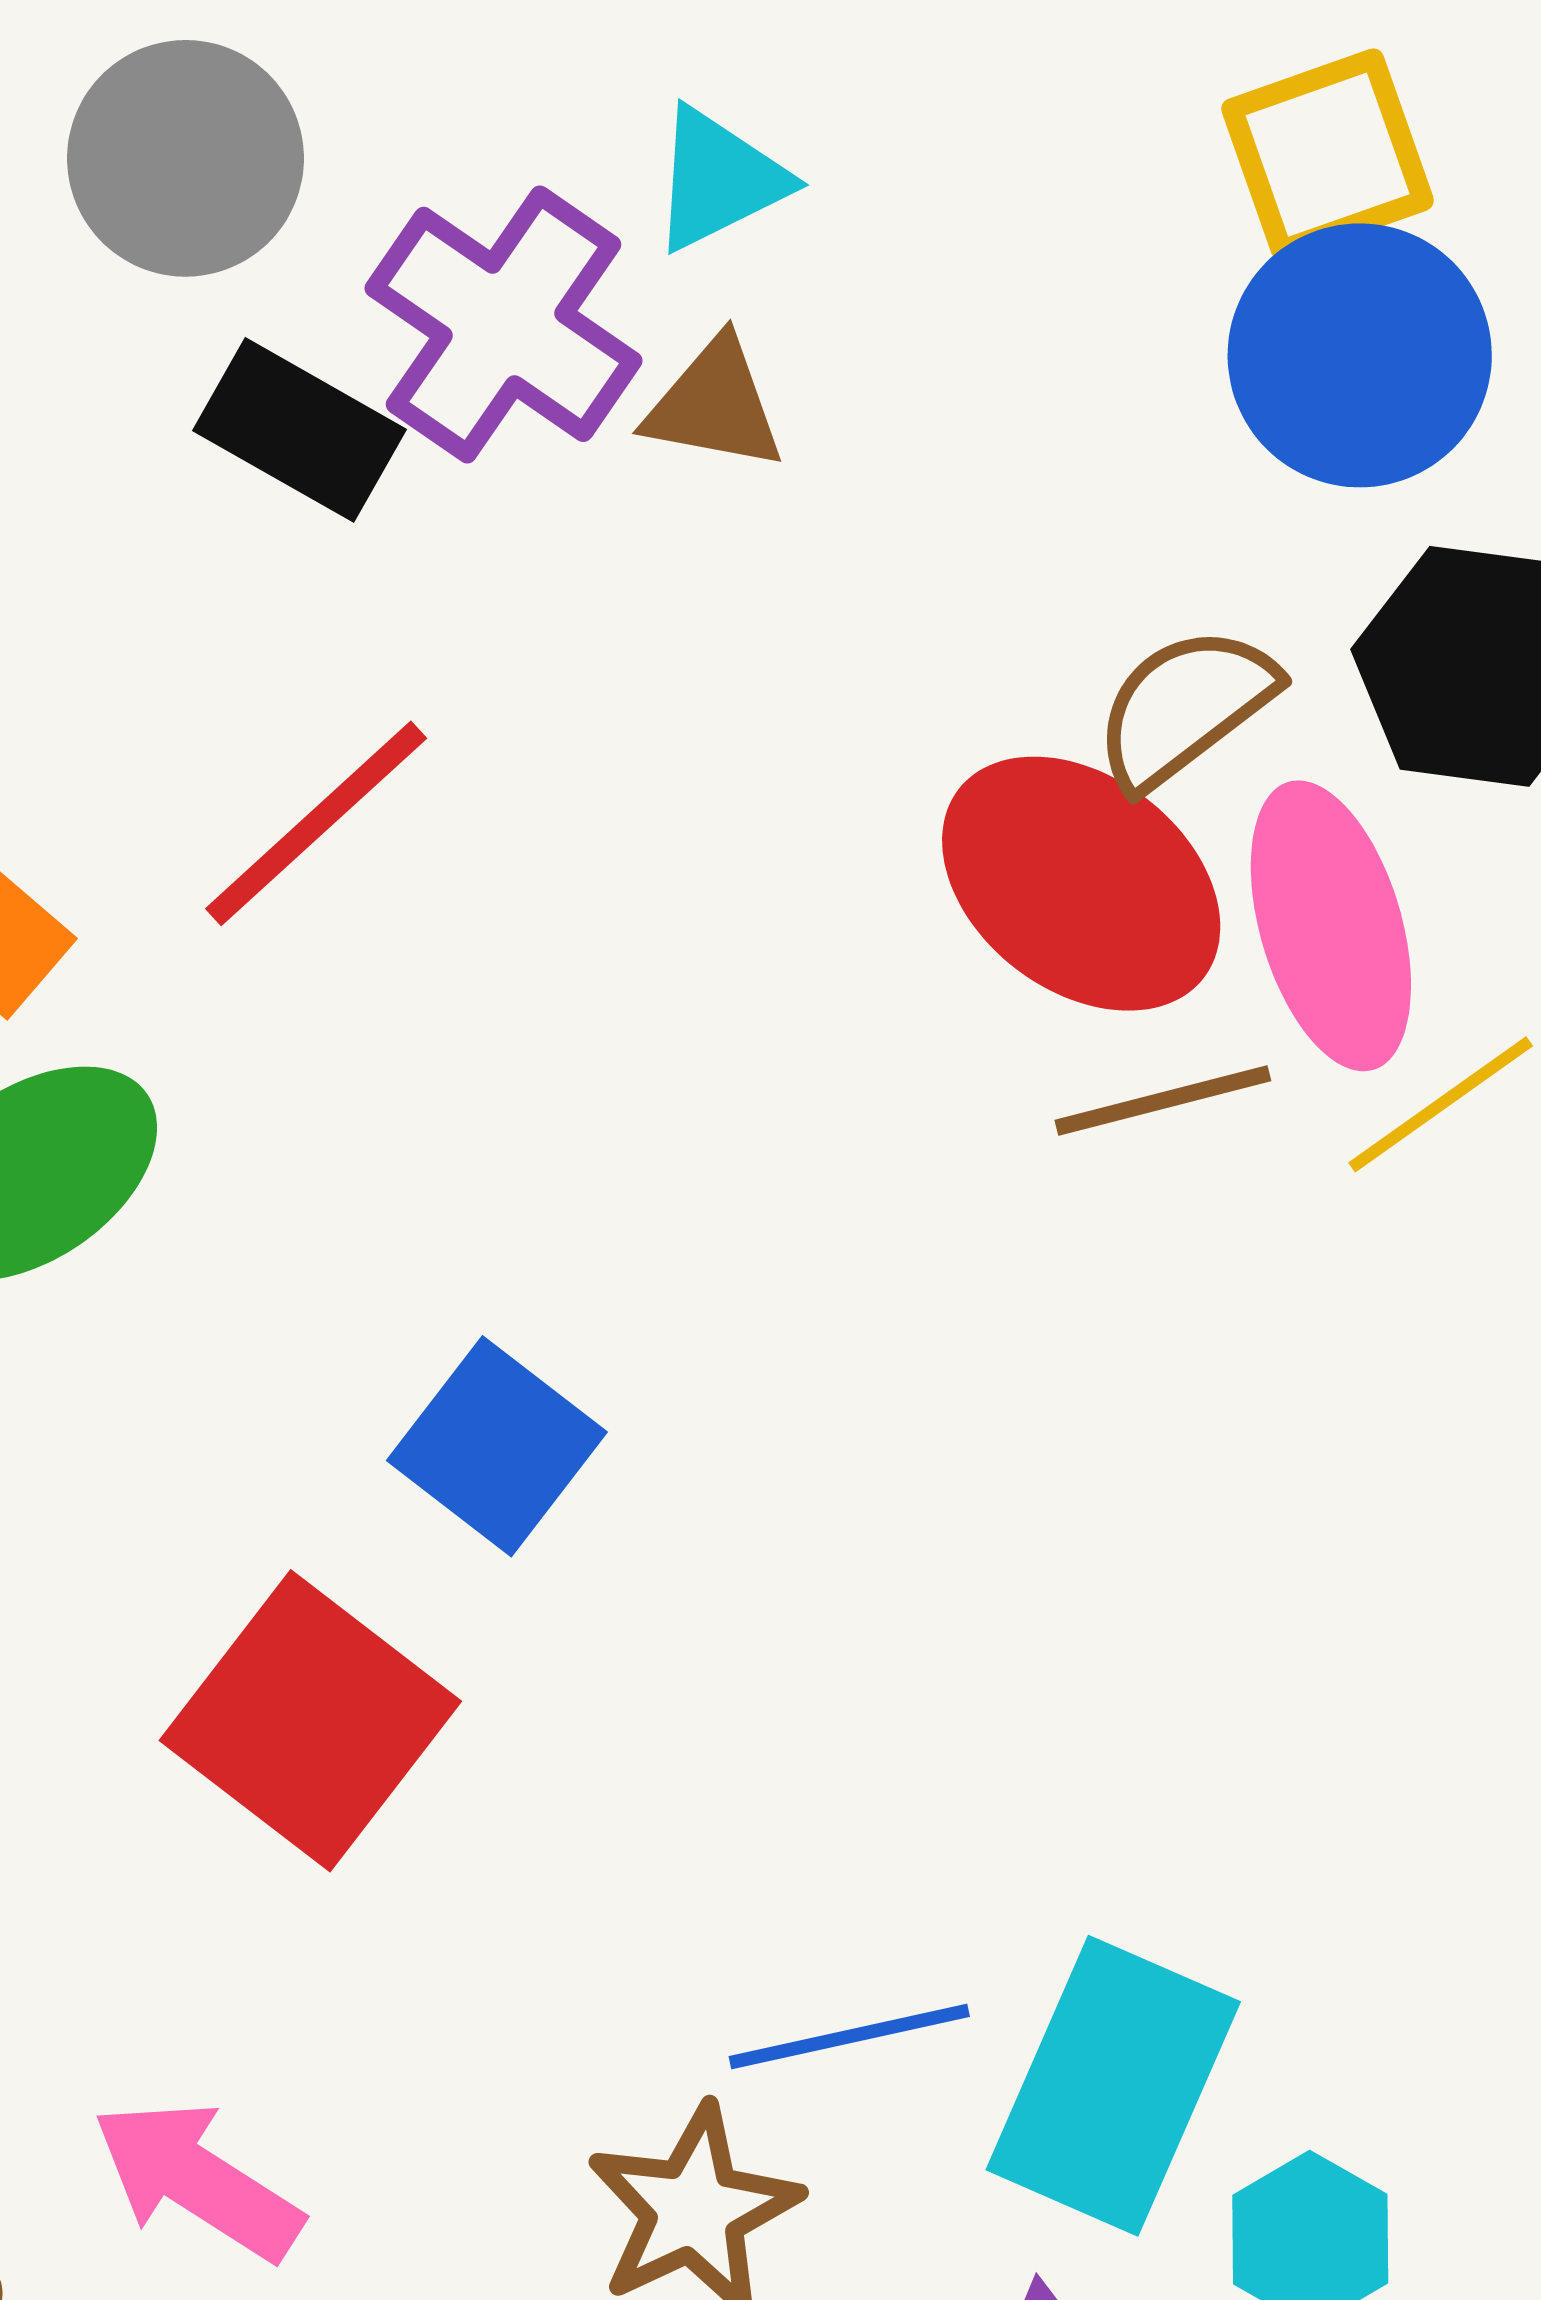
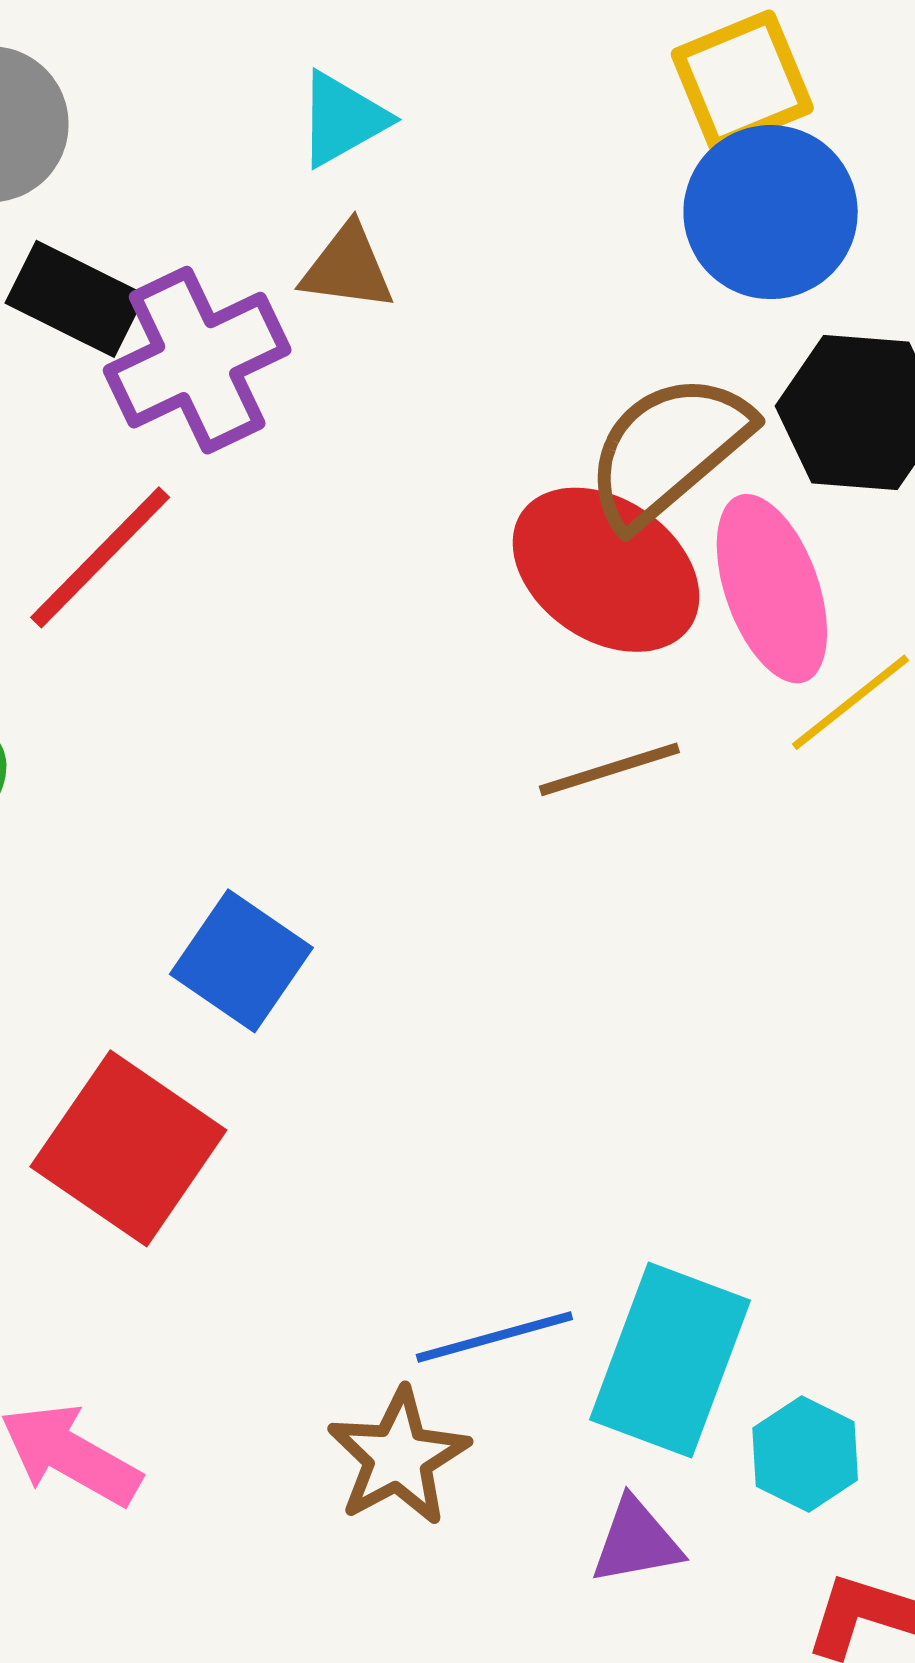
purple cross: (504, 324) -> (197, 360), moved, turned 33
brown semicircle: (1185, 707) -> (668, 450), size x1.4
brown line: (1163, 1100) -> (609, 769), moved

